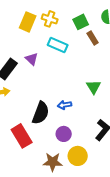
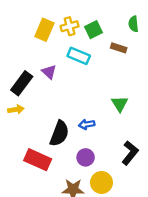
yellow cross: (50, 19) -> (70, 26), turned -35
green square: (81, 22) -> (94, 30), moved
brown rectangle: (93, 38) -> (119, 48), turned -40
red rectangle: (22, 136) -> (38, 160), turned -35

